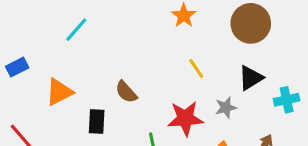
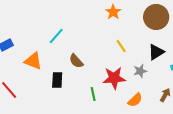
cyan line: (76, 30) -> (56, 36), moved
orange triangle: (59, 92) -> (33, 61), turned 48

